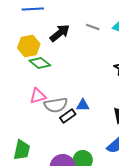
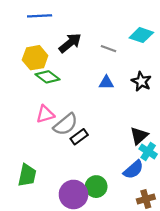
gray line: (93, 27) -> (109, 49), moved
gray semicircle: (56, 105) -> (66, 124), turned -30
blue triangle: (83, 105) -> (106, 83), moved

